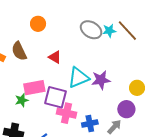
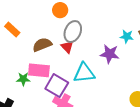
gray ellipse: (91, 30) -> (73, 32), moved, turned 65
brown semicircle: (19, 51) -> (42, 45), moved, turned 78
purple star: (101, 80) -> (110, 54), moved

